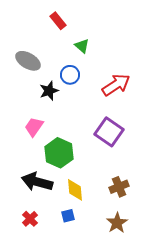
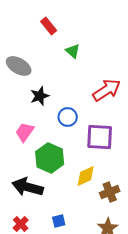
blue circle: (70, 75) -> (68, 117), moved
purple square: (109, 132) -> (100, 137), turned -32
yellow diamond: (75, 190) -> (86, 176), moved, turned 70

